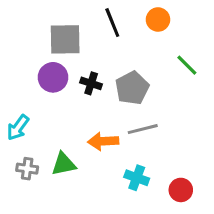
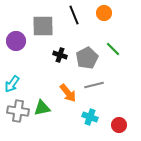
green line: (187, 65) -> (113, 49), moved
purple circle: (53, 77) -> (16, 41), moved
orange arrow: (103, 141) -> (68, 93), turned -126
gray cross: (27, 169) -> (18, 111), size x1.5

